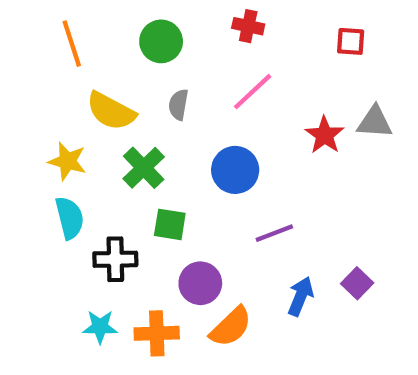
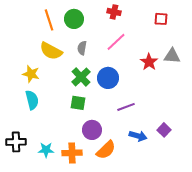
orange line: (72, 44) -> (49, 20), moved
green cross: (144, 168) -> (81, 77), moved
black cross: (115, 259) -> (16, 142), moved
blue arrow: (301, 296) -> (138, 136), turned 84

